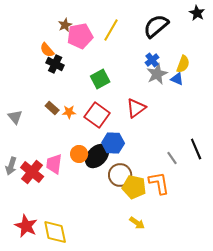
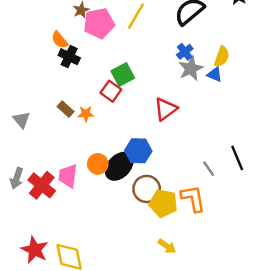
red square: (97, 115) -> (111, 91), moved, size x0.7

